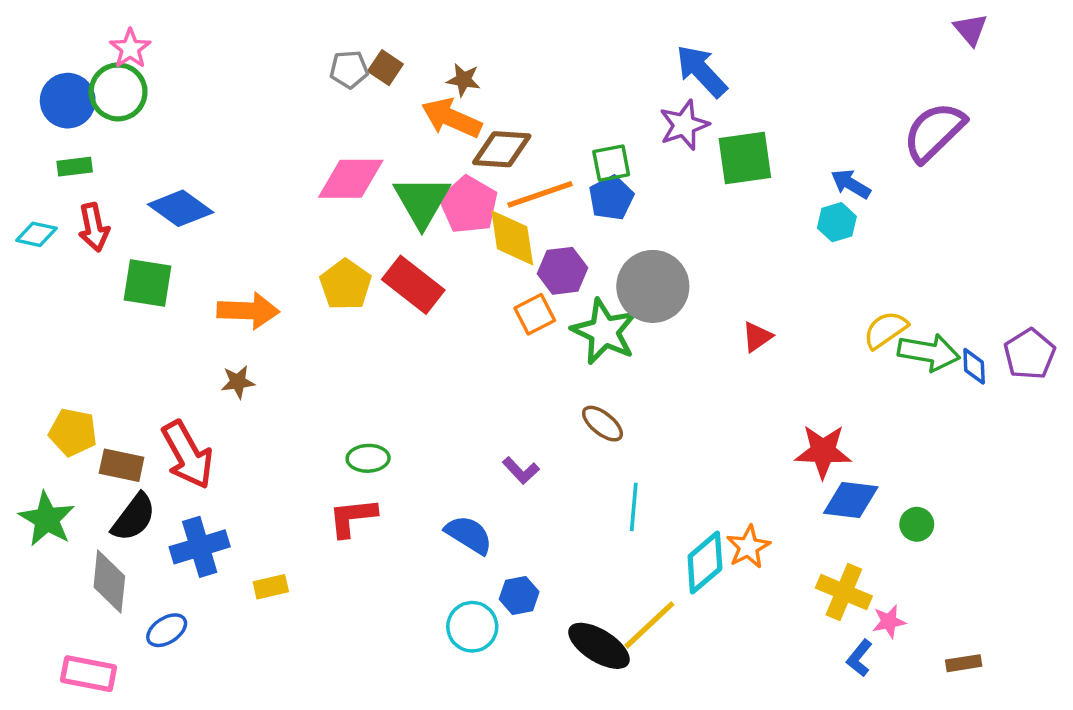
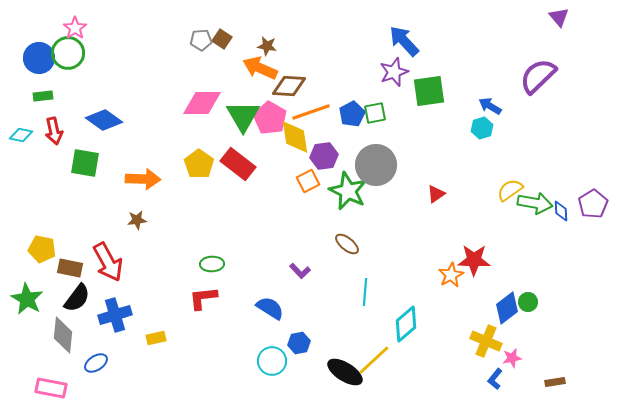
green square: (611, 163) -> (375, 113), moved
blue diamond: (851, 500) -> (507, 308), moved, turned -44
orange star: (748, 547) -> (451, 275), moved

